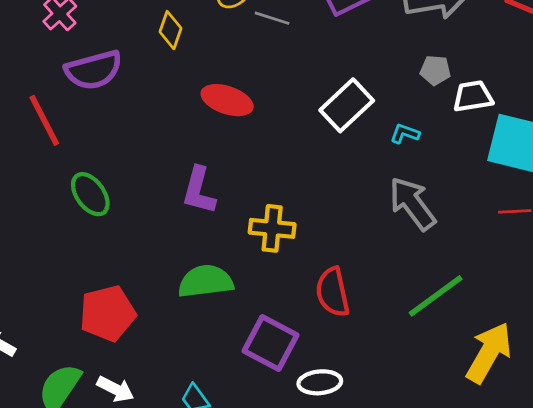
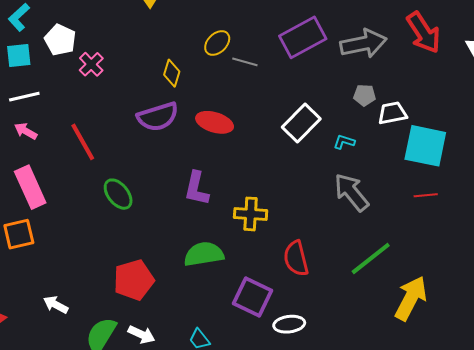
purple semicircle: (94, 70) -> (158, 117), moved

